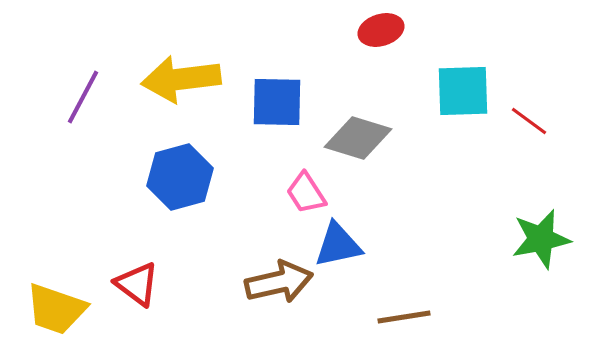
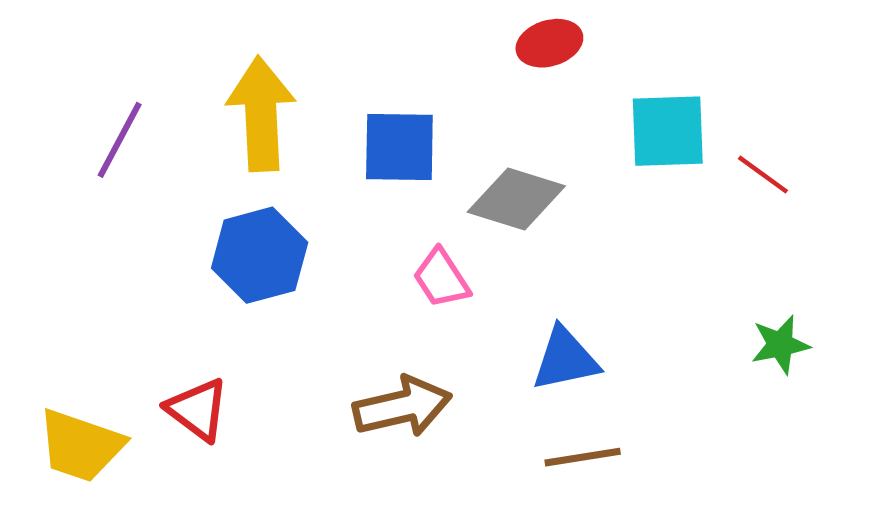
yellow arrow: (181, 79) -> (261, 114), turned 94
green star: (541, 239) -> (780, 345), size x0.7
blue triangle: (338, 245) -> (565, 359), moved

